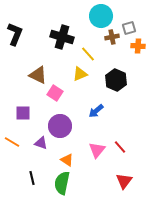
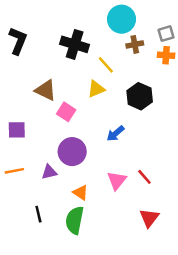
gray square: (129, 28) -> (166, 34), moved
purple square: (23, 113) -> (17, 130), moved
orange line: (12, 142) -> (14, 171), turned -42
purple triangle: (41, 143) -> (49, 172), turned -32

